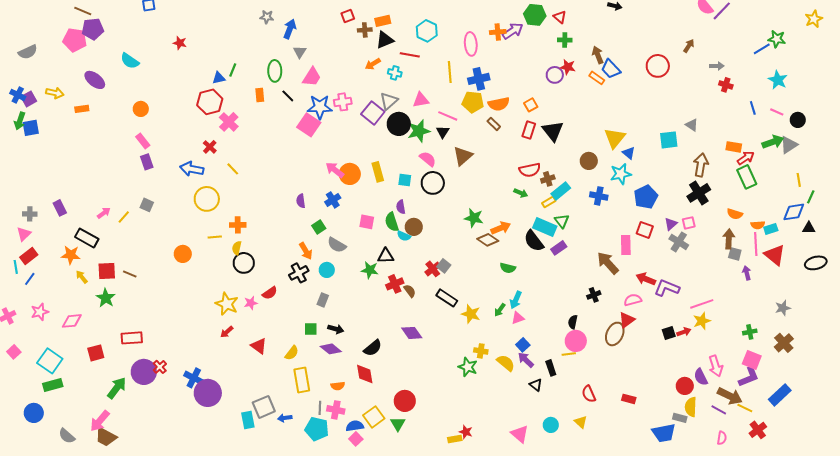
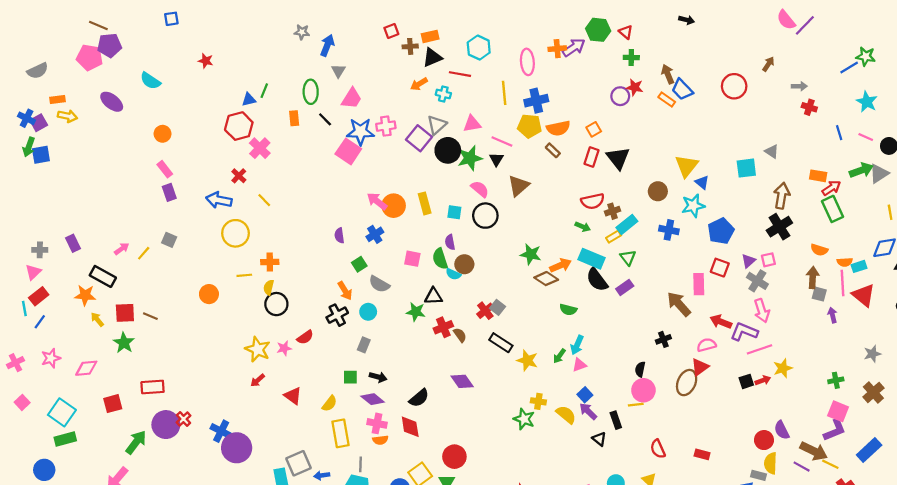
orange rectangle: (82, 109) -> (57, 100), moved
cyan rectangle: (545, 227) -> (591, 259), moved
pink line: (702, 304) -> (760, 349), moved
pink arrow: (716, 366) -> (762, 311), moved
pink cross: (336, 410) -> (377, 423), moved

